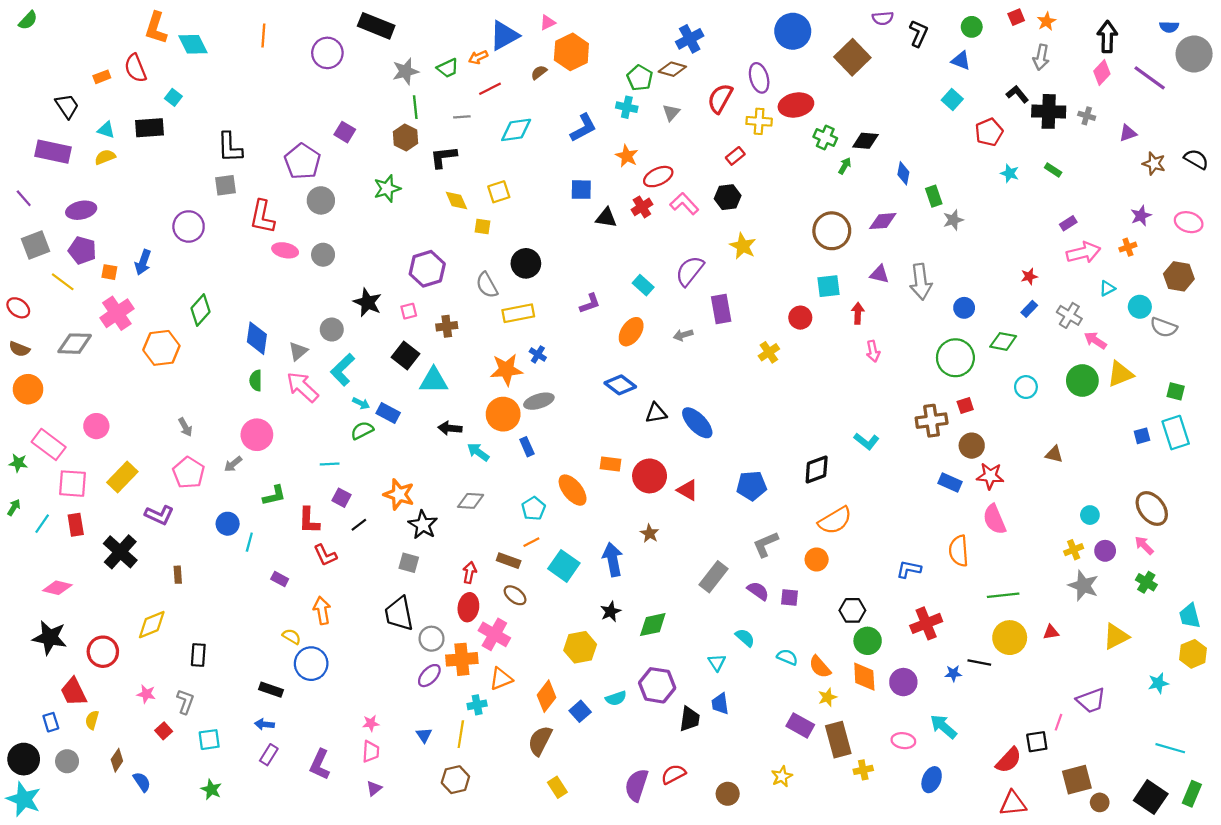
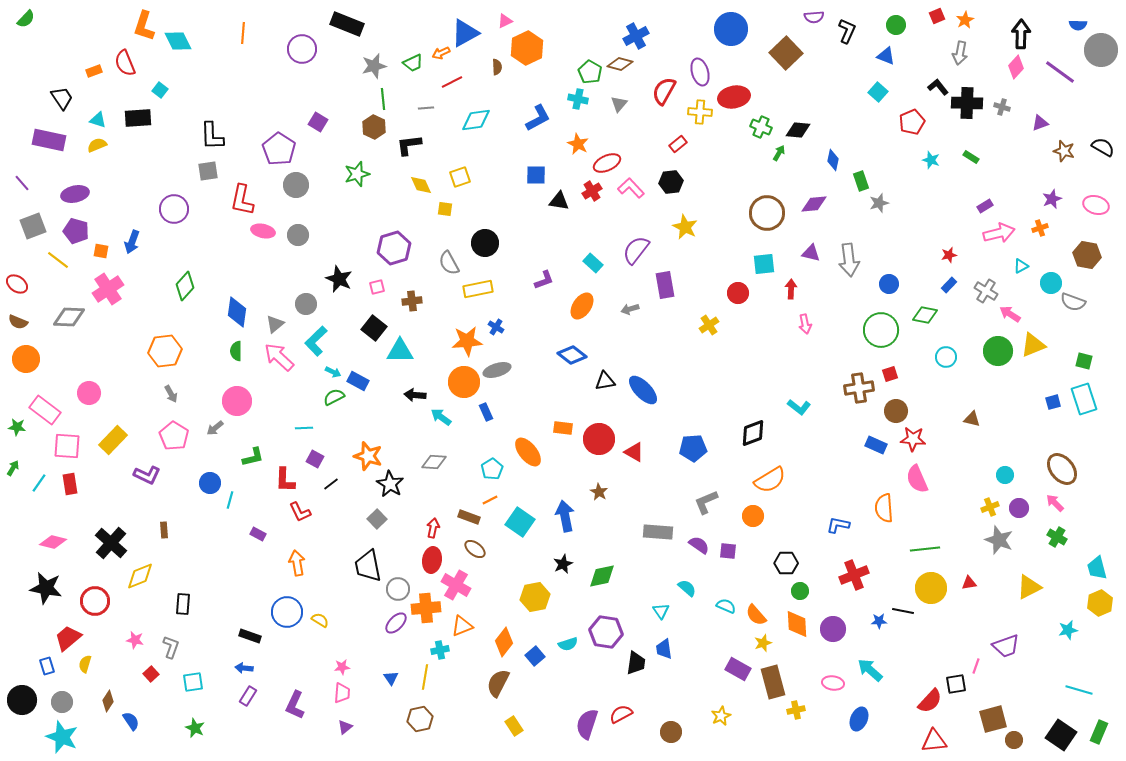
brown semicircle: (539, 72) -> (497, 67), turned 126
orange hexagon: (161, 348) -> (165, 351), moved
black cross: (120, 552) -> (111, 543), moved
gray square: (409, 563) -> (377, 519), turned 30
gray rectangle: (714, 577) -> (658, 532), turned 56
yellow semicircle: (292, 636) -> (320, 620), moved
green circle: (868, 641) -> (800, 591), size x0.7
red trapezoid: (74, 692) -> (68, 638), turned 76
cyan star: (24, 799) -> (62, 737), moved

